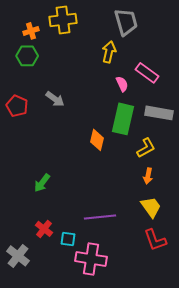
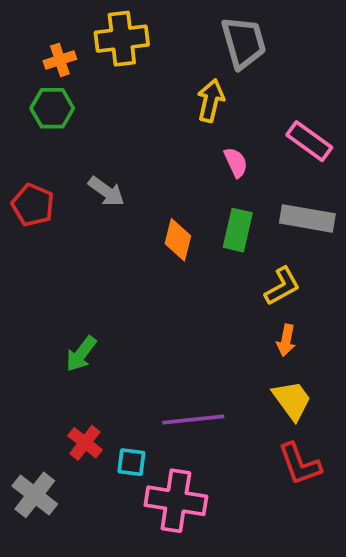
pink rectangle: (147, 73) -> (309, 141), moved
green rectangle: (123, 119) -> (238, 230), size x0.7
orange diamond: (97, 140) -> (178, 240), moved

